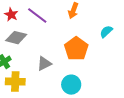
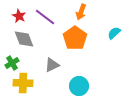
gray diamond: (16, 38) -> (24, 39), turned 55
orange pentagon: (76, 49) -> (75, 38), moved

